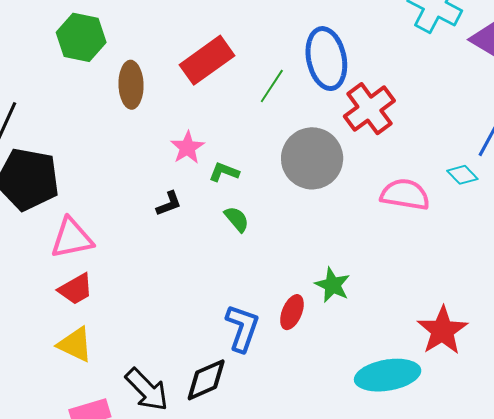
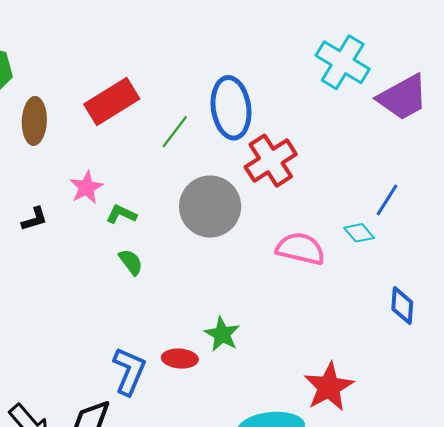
black L-shape: (169, 204) -> (34, 219), moved
red ellipse: (292, 312) -> (180, 359), turned 68

